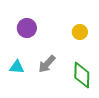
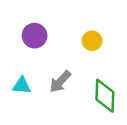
yellow circle: (80, 32) -> (92, 41), moved

